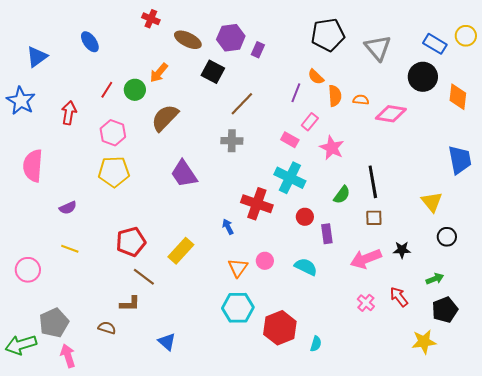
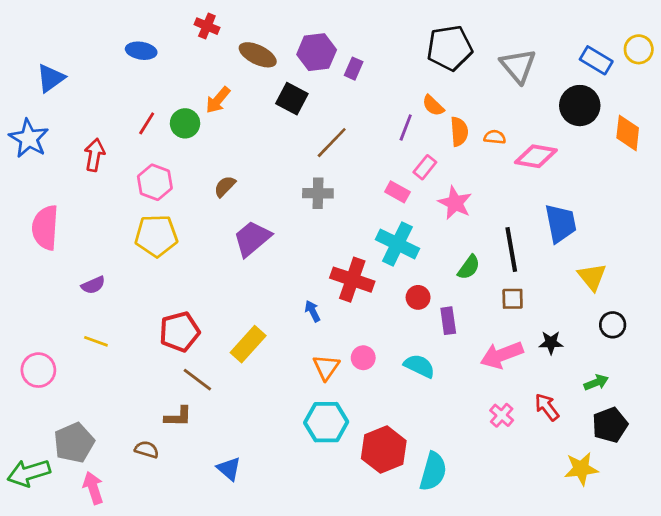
blue ellipse: (90, 42) -> (141, 51), moved, turned -45
brown semicircle: (165, 118) -> (225, 186), moved, size x0.6
blue trapezoid: (460, 160) -> (561, 223), moved
purple trapezoid: (184, 174) -> (252, 238), turned 84
cyan semicircle: (316, 344) -> (433, 471), size x1.8

